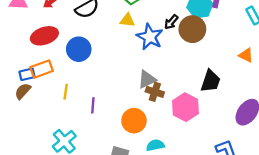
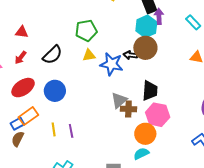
black arrow: (171, 22) -> (130, 55), moved, turned 72
black trapezoid: (211, 81) -> (150, 91), moved
purple line: (93, 105) -> (71, 131), moved
orange circle: (134, 121) -> (145, 134), moved

